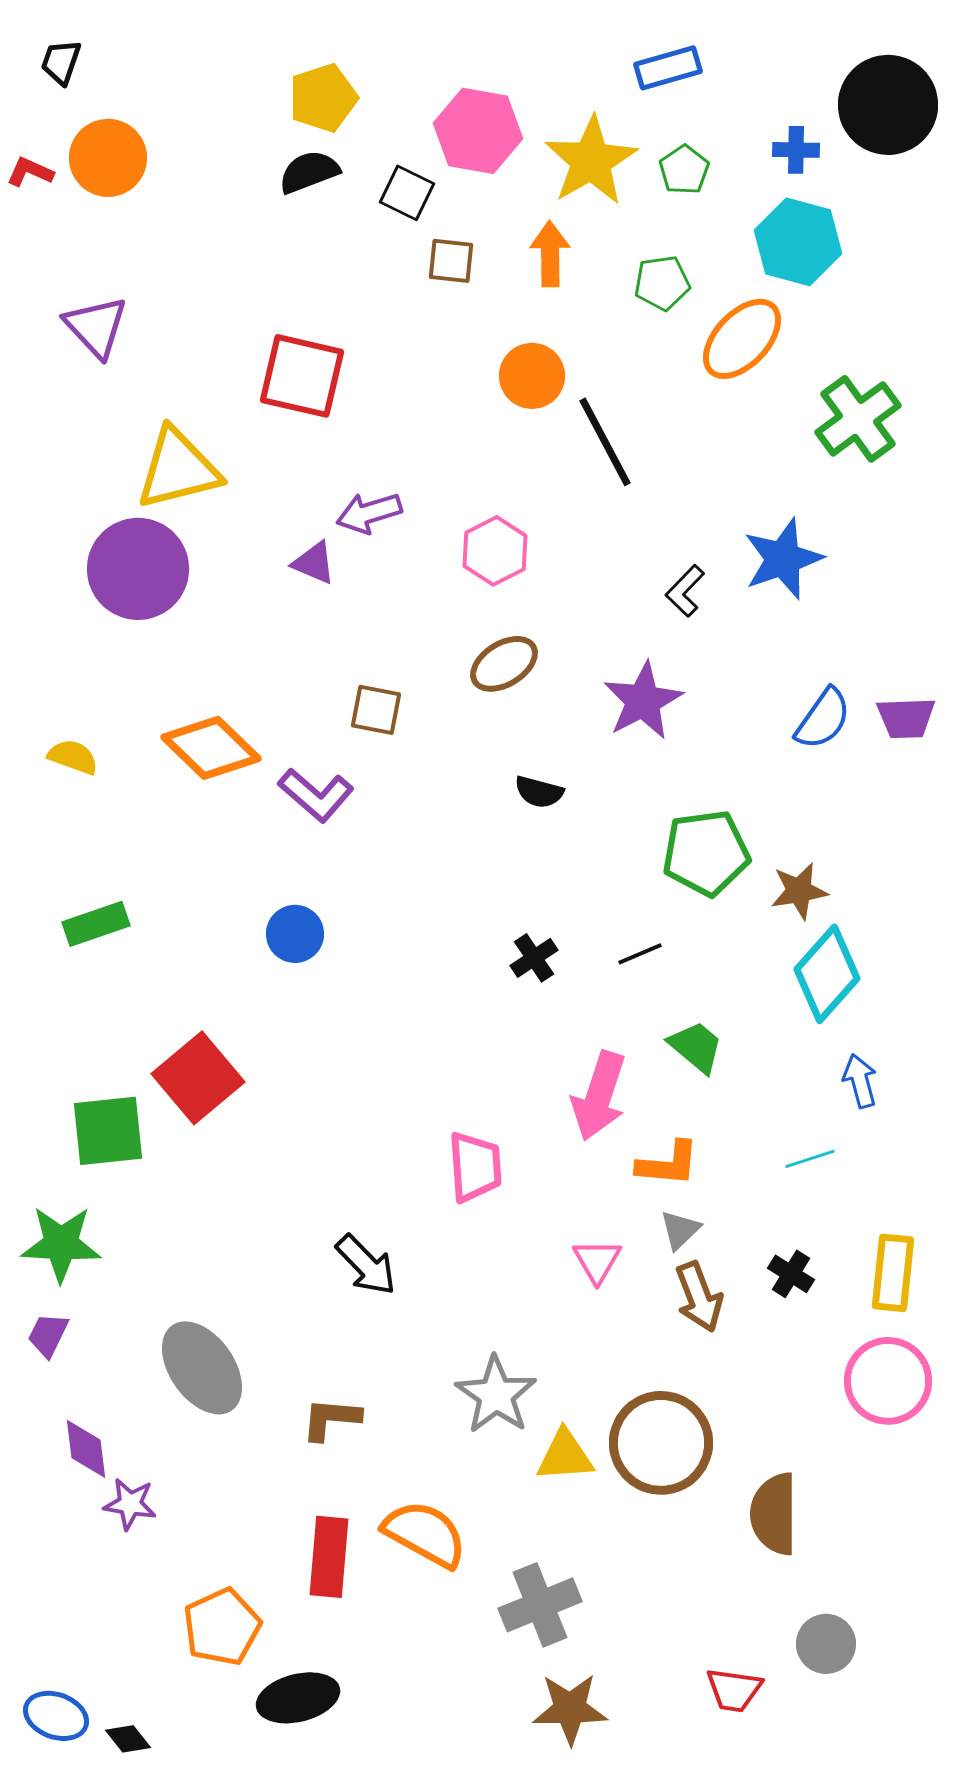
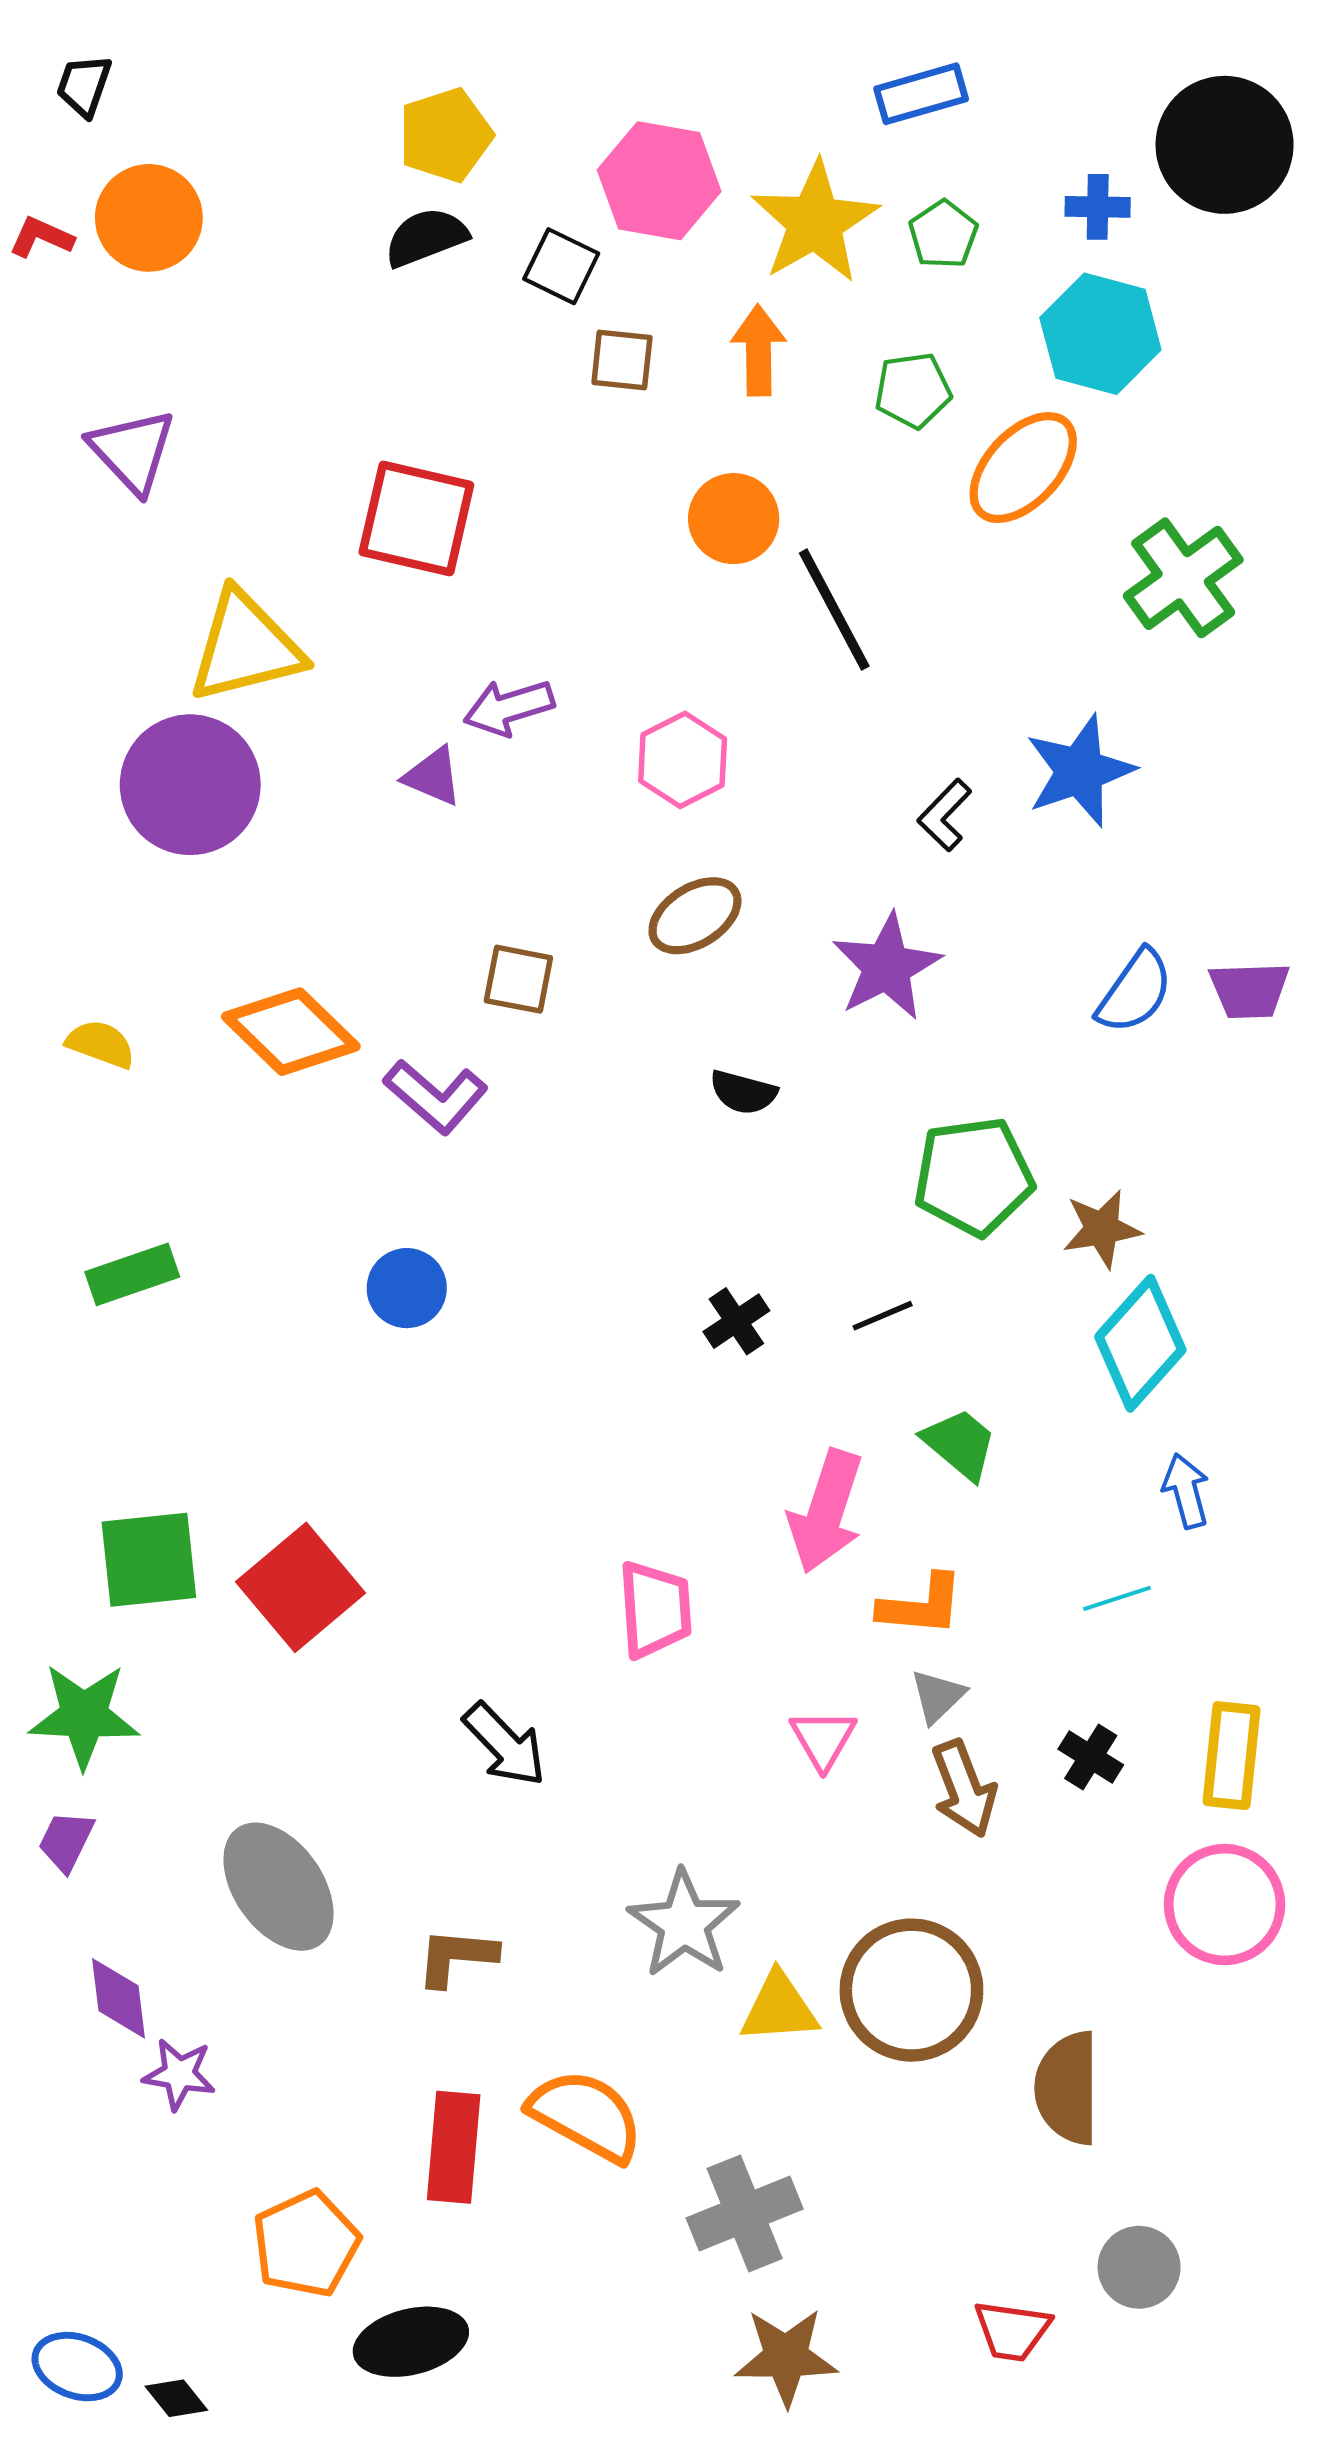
red square: (198, 1078) -> (301, 1587), moved

